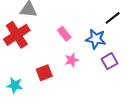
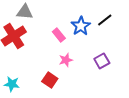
blue star: (96, 39) -> (81, 26), moved, turned 30
red square: (44, 73) -> (50, 80), moved, turned -35

